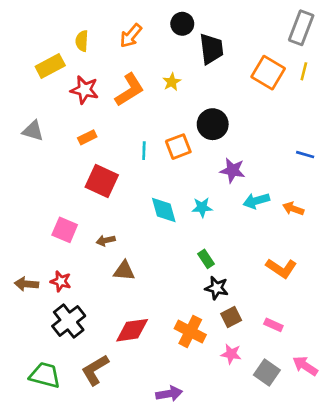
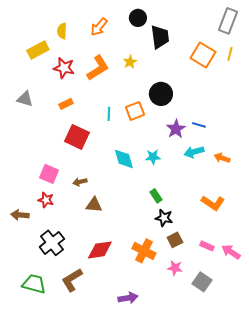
blue line: (305, 155) -> (199, 125), moved
purple star: (232, 170) -> (176, 129), turned 30
red star: (61, 281) -> (46, 200), moved
pink arrow: (305, 366) -> (231, 252), moved

